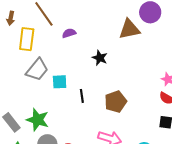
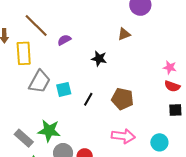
brown triangle: (129, 29) -> (124, 34), moved, size x0.6
black line: (82, 96) -> (88, 99), turned 48
brown pentagon: (116, 102) -> (122, 99), turned -30

